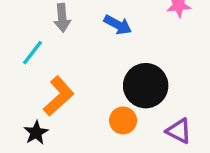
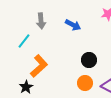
black circle: (146, 86) -> (89, 60), size x0.6
orange circle: (123, 120) -> (85, 83), moved

